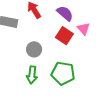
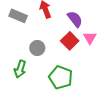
green arrow: (32, 75) -> (20, 69), moved

